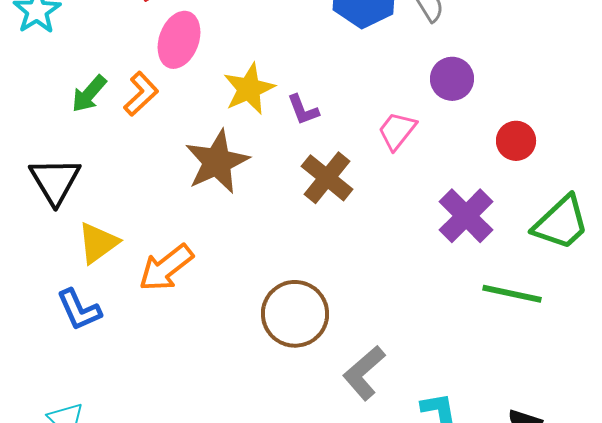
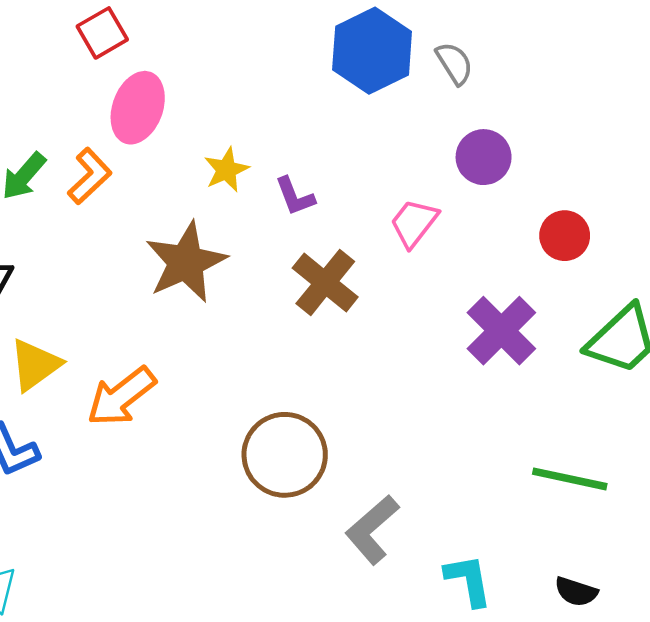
yellow star: (249, 89) -> (226, 170), size x0.7
green line: (512, 294) -> (570, 479), moved

